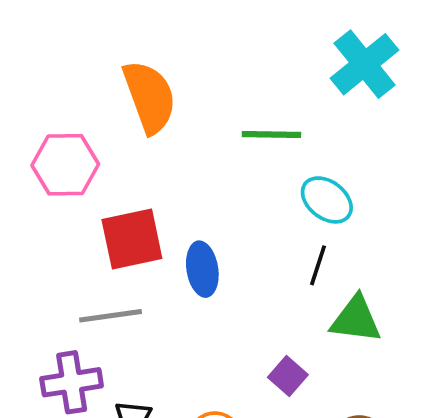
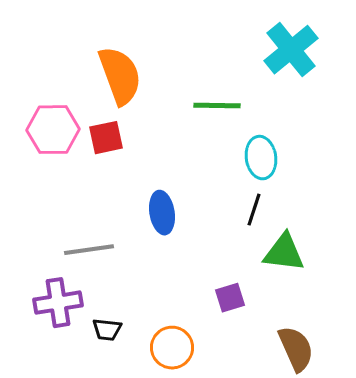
cyan ellipse: (327, 200) -> (261, 158), turned 45
red square: (132, 239) -> (106, 138), moved, size x0.7
purple square: (288, 376) -> (230, 298), turned 32

